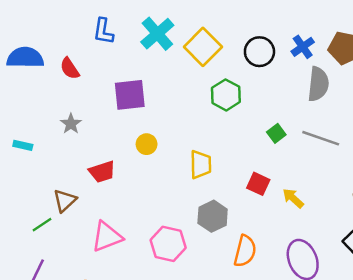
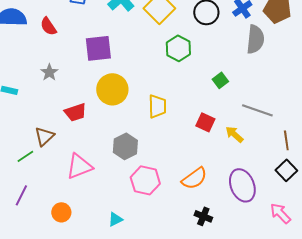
gray line: (321, 138) -> (257, 110), moved
yellow circle: (147, 144) -> (112, 89), size x1.8
gray hexagon: (213, 216) -> (125, 146), moved
pink hexagon: (168, 244) -> (145, 180), moved
orange semicircle: (245, 251) -> (194, 178), turned 40

